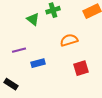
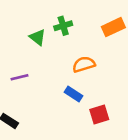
blue rectangle: (38, 63) -> (73, 94), moved, turned 48
red square: (81, 68) -> (99, 115), moved

